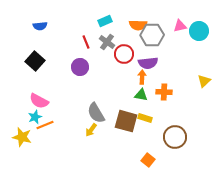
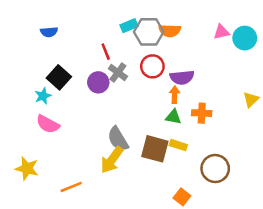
gray hexagon: (152, 35) -> (149, 32), moved
gray cross: (107, 42) -> (118, 72), moved
black square: (35, 61) -> (59, 77), moved
cyan star: (35, 117) -> (43, 96), moved
orange line: (45, 125) -> (71, 187), moved
yellow arrow: (91, 130) -> (112, 160), size x1.6

